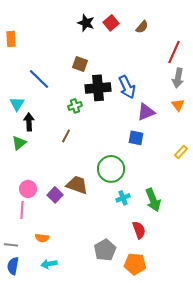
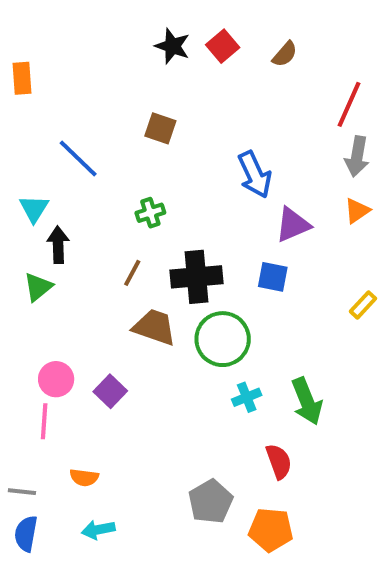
black cross: (98, 88) -> (197, 277), moved
orange triangle: (178, 105) -> (357, 211), turned 32
brown trapezoid: (77, 185) -> (154, 327), moved

